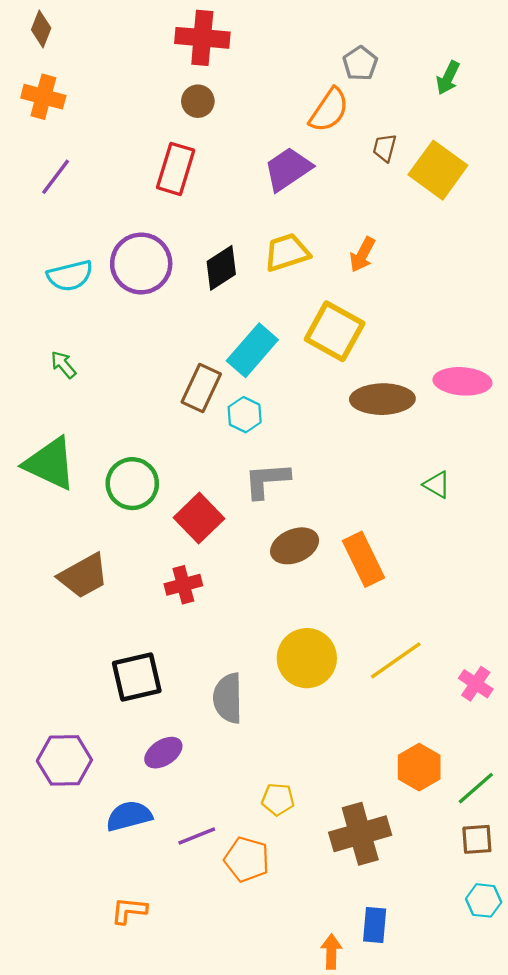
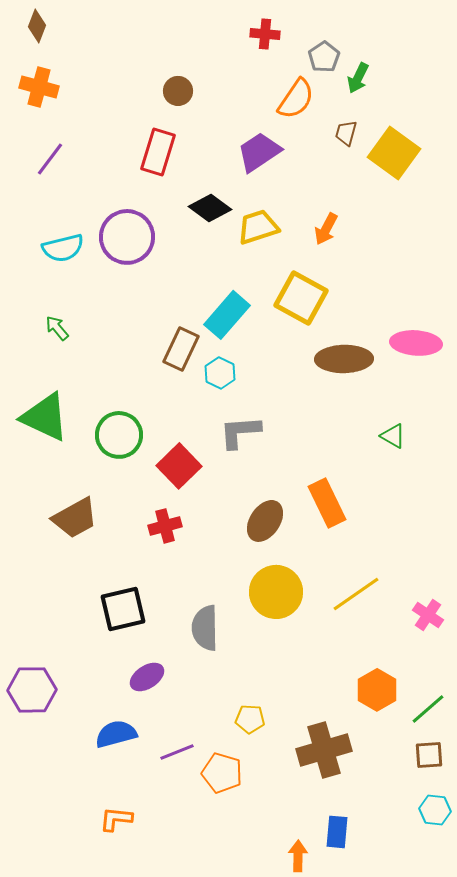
red cross: (202, 38) -> (265, 34), moved, size x0.6
green arrow: (448, 78) -> (358, 78), moved
black diamond: (221, 268) -> (210, 208), moved, turned 69
brown ellipse: (295, 546) -> (265, 521), moved, turned -33
purple hexagon: (64, 760) -> (32, 690), moved

